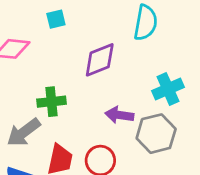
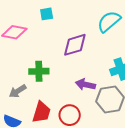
cyan semicircle: (146, 23) -> (109, 21), turned -145
gray arrow: (24, 132) -> (18, 91), size x0.7

